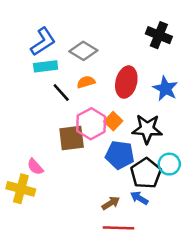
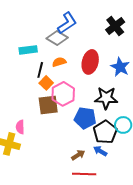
black cross: (159, 35) -> (115, 26), turned 30
blue L-shape: (43, 42) -> (67, 23), moved
black line: (61, 92) -> (40, 70), turned 56
orange square: (113, 121) -> (46, 83), moved
pink semicircle: (35, 167) -> (20, 127), turned 40

